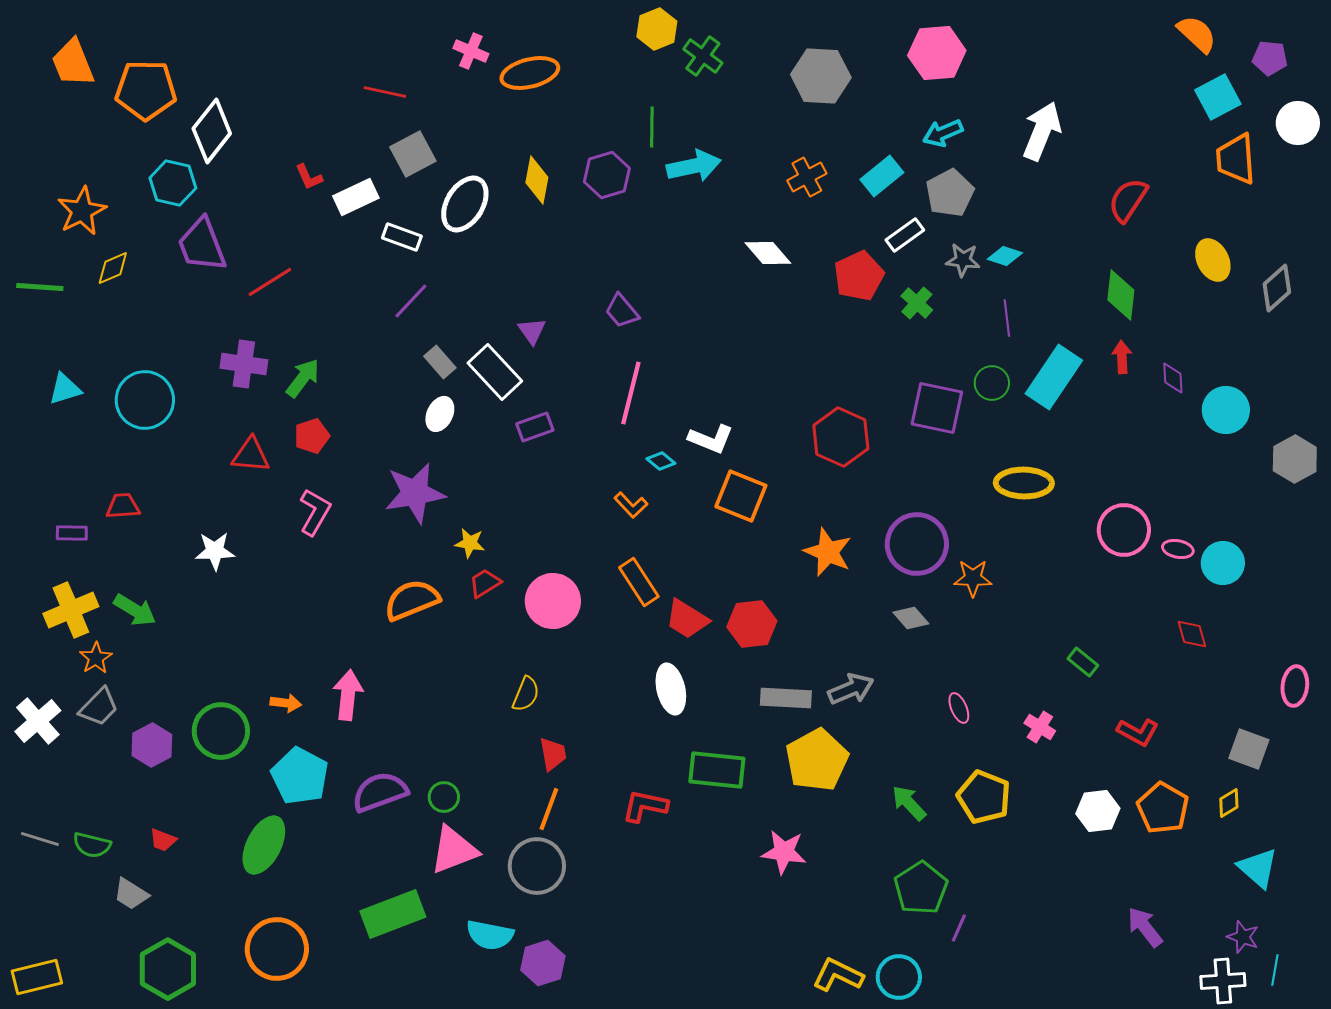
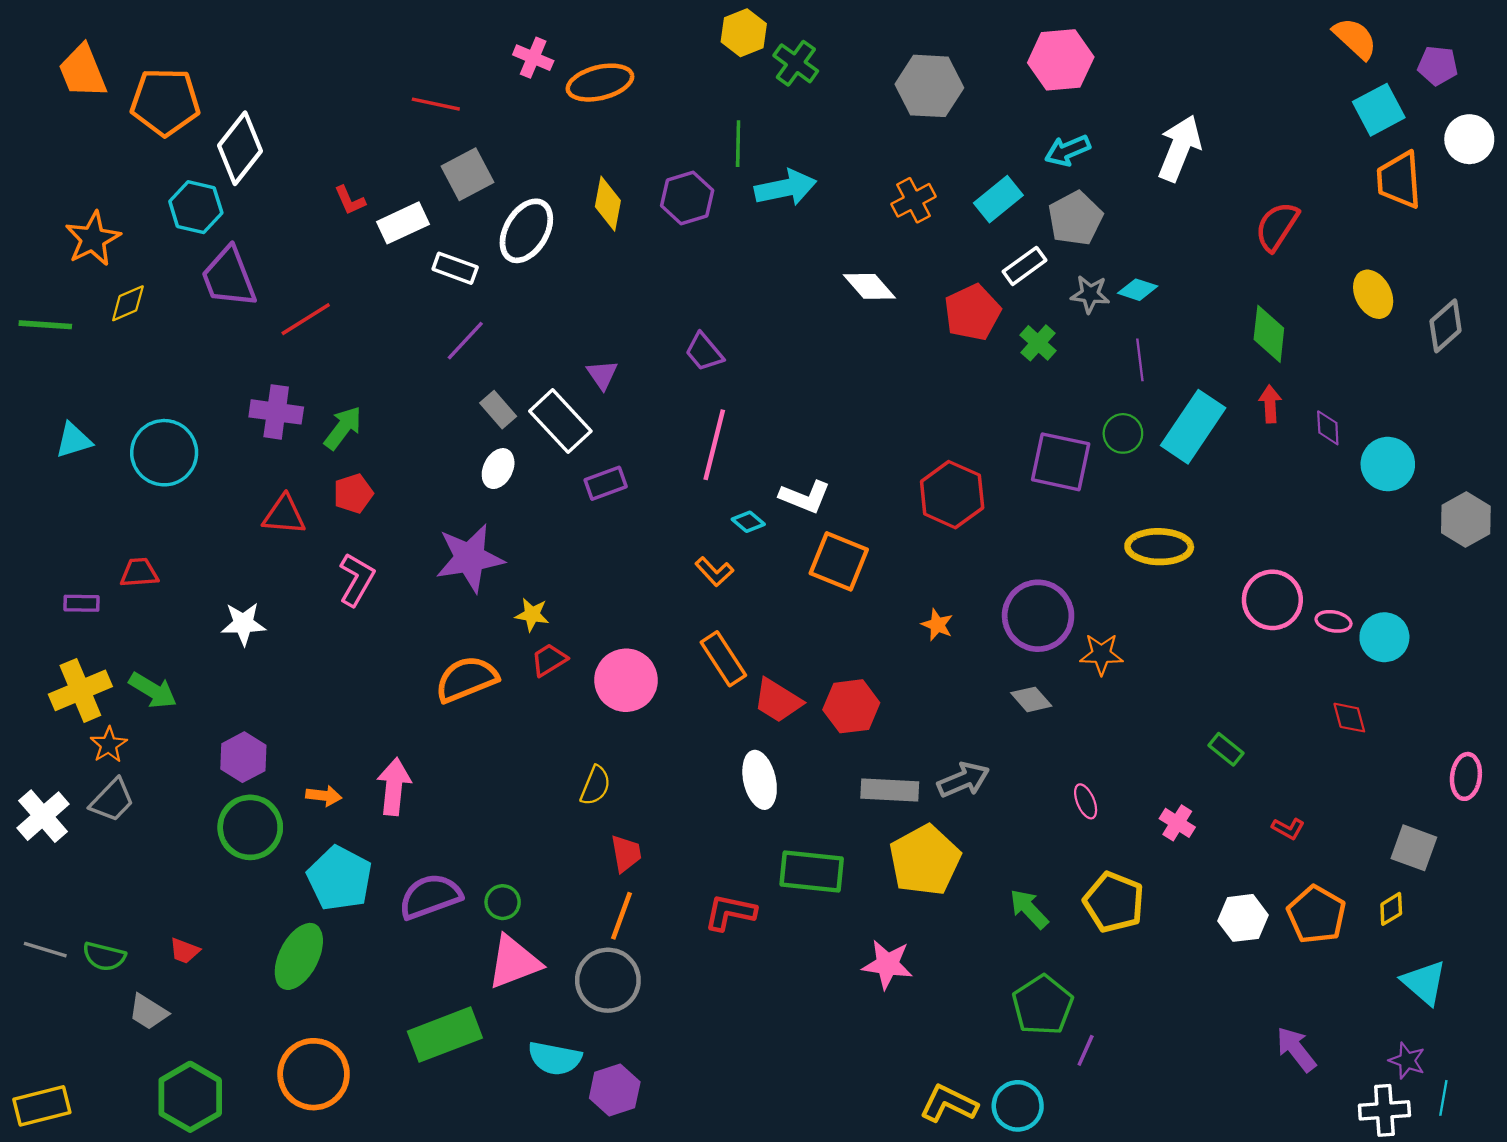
orange star: (828, 552) -> (937, 625), size x0.6
red L-shape: (1138, 732) -> (1288, 829), size x0.7
purple hexagon: (152, 745) -> (243, 757), moved

